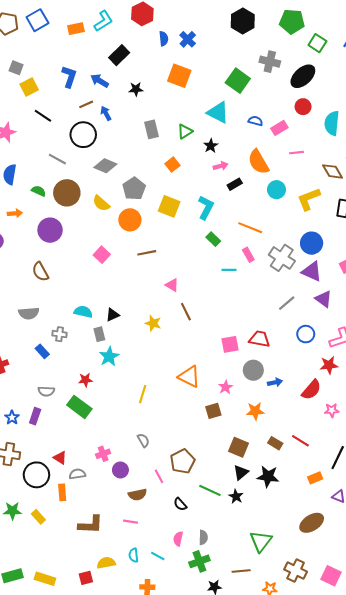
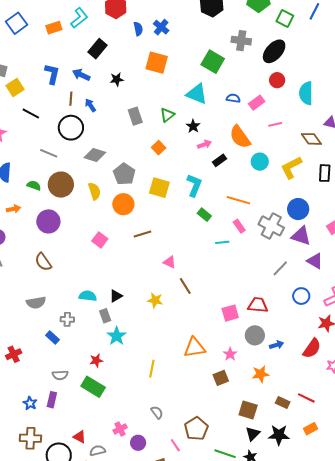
brown line: (86, 104) -> (71, 99), turned -56
yellow semicircle: (101, 203) -> (94, 191), turned -144
orange triangle: (189, 377) -> (195, 348), turned -30
orange rectangle: (315, 478) -> (311, 429), moved

